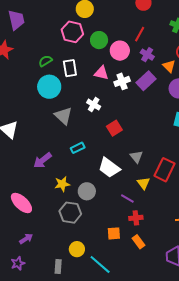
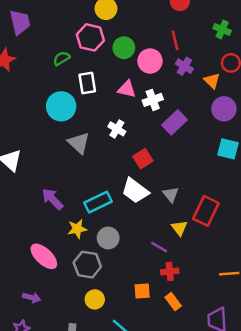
red line: (140, 34) -> (175, 40), turned -42
green semicircle: (45, 61) -> (62, 58), moved
purple rectangle: (146, 81) -> (174, 122), moved
cyan rectangle: (78, 148) -> (98, 202), moved, size x1.5
purple arrow: (42, 160) -> (52, 199), turned 84
white trapezoid: (109, 168) -> (135, 191), moved
pink ellipse: (21, 203) -> (44, 256), moved
purple arrow: (26, 239) -> (32, 298), turned 48
yellow circle: (77, 249) -> (95, 299), moved

